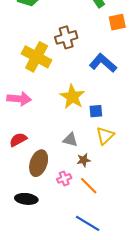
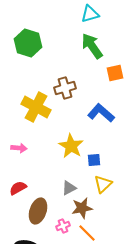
pink arrow: (19, 99) -> (19, 148), size x0.7
gray triangle: (70, 140) -> (69, 188), turned -42
brown star: (84, 160) -> (82, 208), size x1.5

